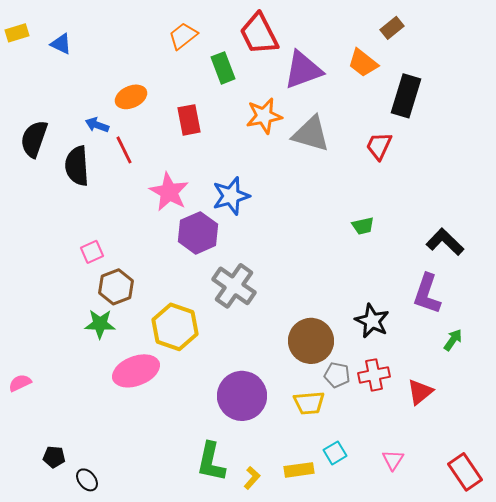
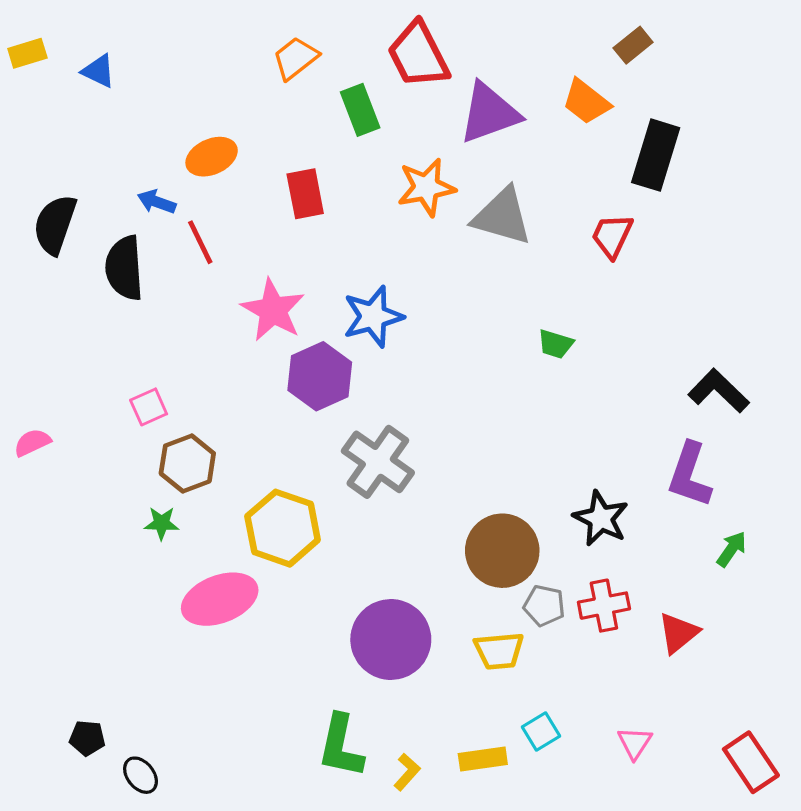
green trapezoid: (363, 226) -> (556, 344), moved, turned 30
green star: (100, 324) -> (161, 523), size x0.7
pink semicircle: (20, 383) -> (32, 442), moved

